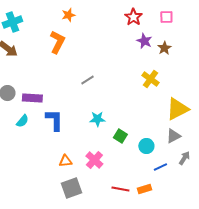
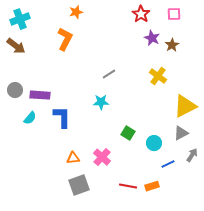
gray line: (87, 80) -> (109, 74), moved
cyan star: (97, 119) -> (101, 102), moved

